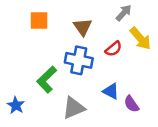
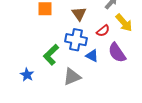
blue triangle: (111, 91) -> (92, 56), moved
purple semicircle: (131, 104) -> (117, 53), moved, size x1.5

